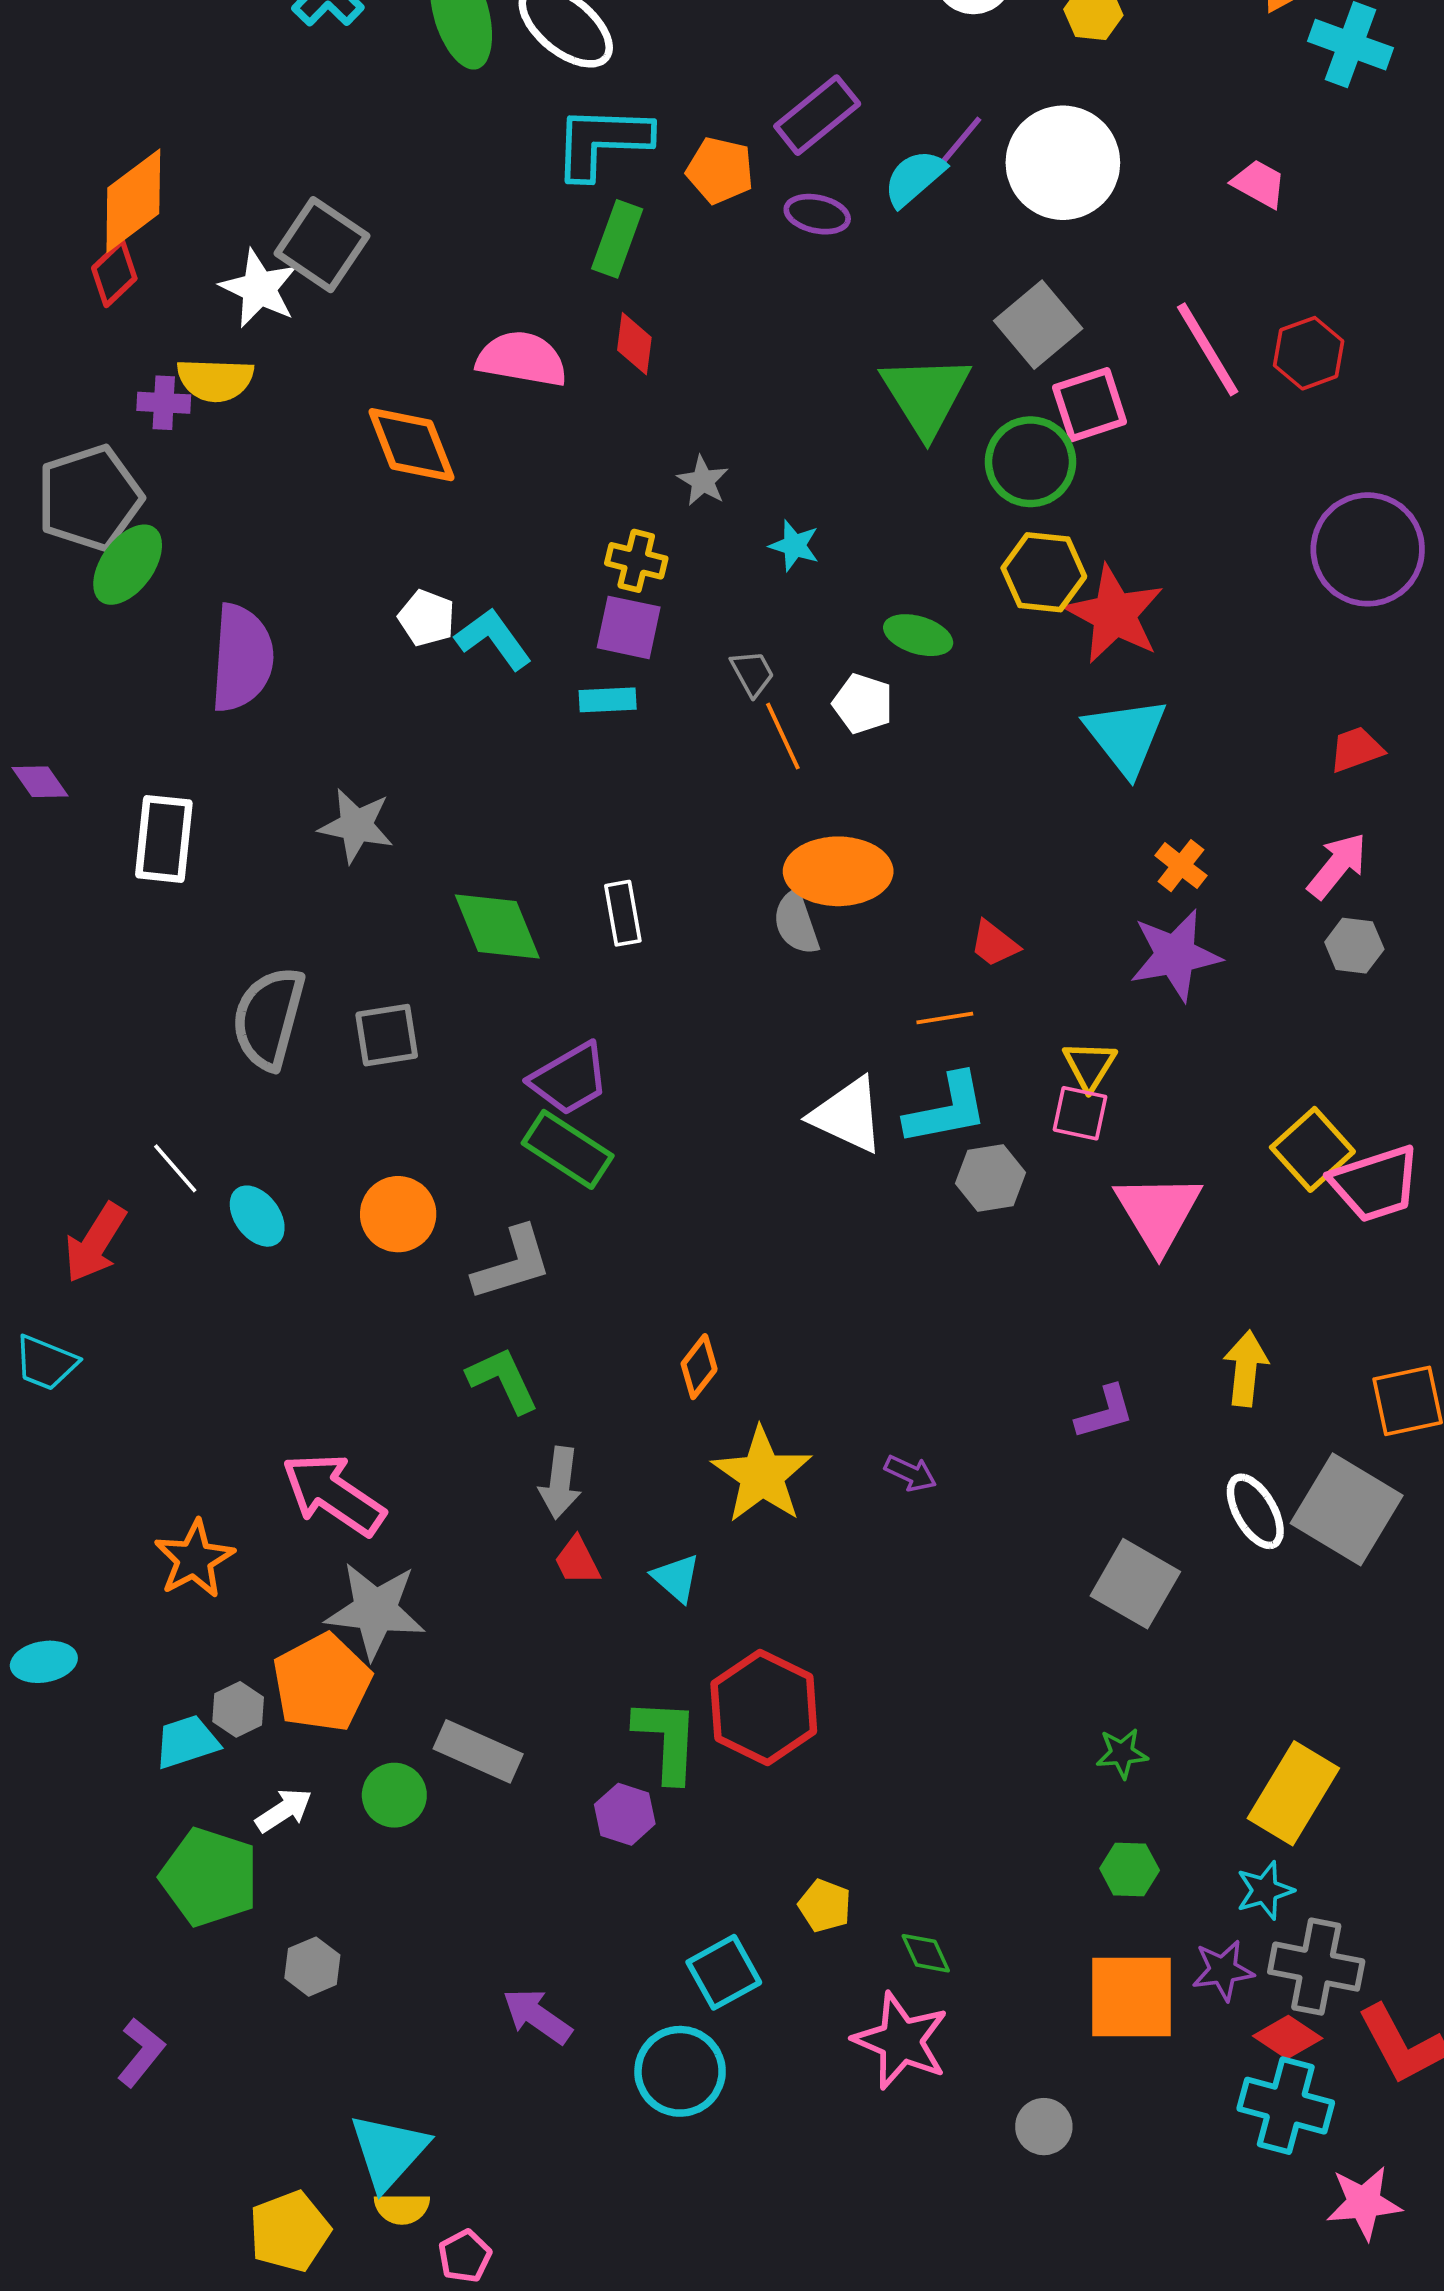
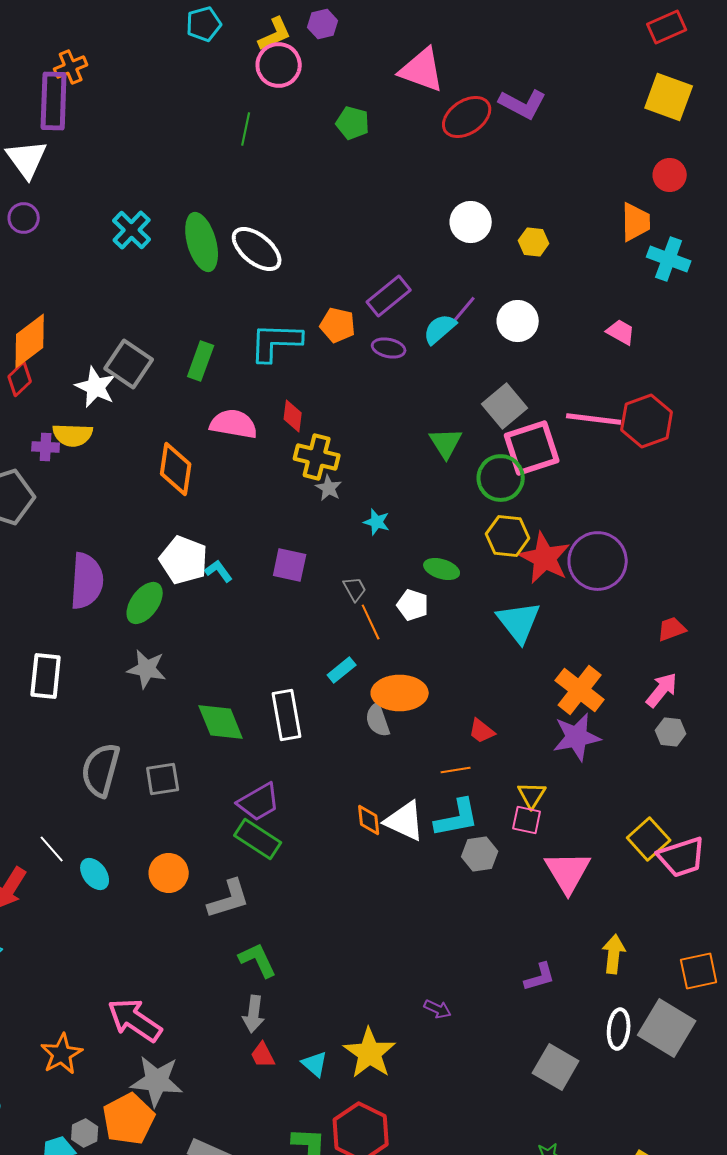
cyan L-shape: (602, 142) -> (276, 342), moved
white circle: (1063, 163) -> (518, 321), size x0.7
green rectangle: (617, 239) -> (201, 361), moved
pink line: (1208, 349) -> (594, 419), turned -52
red hexagon: (1309, 353) -> (647, 421), size x1.4
green triangle: (926, 395) -> (446, 443), size x0.7
pink square: (1090, 405) -> (532, 448), size x1.4
orange diamond: (411, 445) -> (176, 469), turned 30
purple circle: (1368, 549) -> (598, 561), moved
yellow cross: (636, 561) -> (317, 457), moved, size x1.4
green ellipse: (128, 565) -> (145, 603), moved
white pentagon: (427, 618) -> (184, 560), size x1.6
cyan L-shape: (493, 639) -> (219, 571), size x0.7
cyan rectangle: (608, 700) -> (342, 670), moved, turned -36
cyan triangle: (1126, 736) -> (519, 622), moved
orange cross: (1181, 866) -> (580, 690), size x1.8
white rectangle: (623, 913) -> (287, 715), size x1.5
orange diamond: (699, 1367) -> (369, 820), moved, turned -44
green L-shape: (503, 1380) -> (258, 960), moved
yellow star: (762, 1475) -> (370, 1053), moved
white ellipse: (1255, 1511) -> (619, 1029), turned 36

